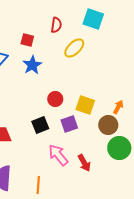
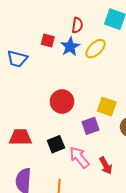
blue star: (32, 65) -> (70, 47), moved
red circle: (55, 99) -> (62, 101), moved, size x1.5
black square: (40, 125) -> (56, 144), moved

